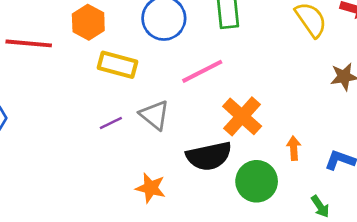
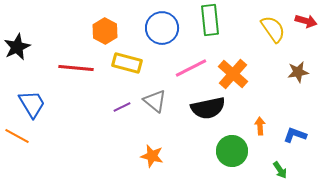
red line: (29, 43) -> (76, 68), moved
orange cross: (242, 116) -> (233, 74), moved
black semicircle: (209, 156) -> (208, 108), moved

